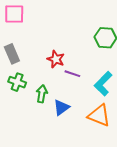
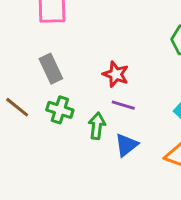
purple line: (72, 74) -> (123, 105), moved

